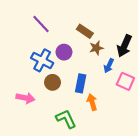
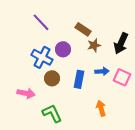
blue arrow: (109, 66) -> (102, 71), moved, turned -120
orange arrow: (92, 102) -> (101, 108), moved
green L-shape: (66, 119) -> (52, 113), moved

